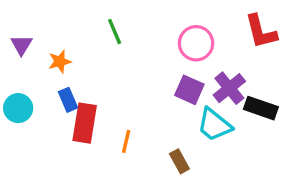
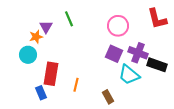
purple triangle: (21, 45) -> (46, 27), moved
purple cross: (229, 88) -> (138, 53), turned -30
blue rectangle: (68, 100) -> (41, 93), moved
cyan circle: (18, 108) -> (28, 55), moved

